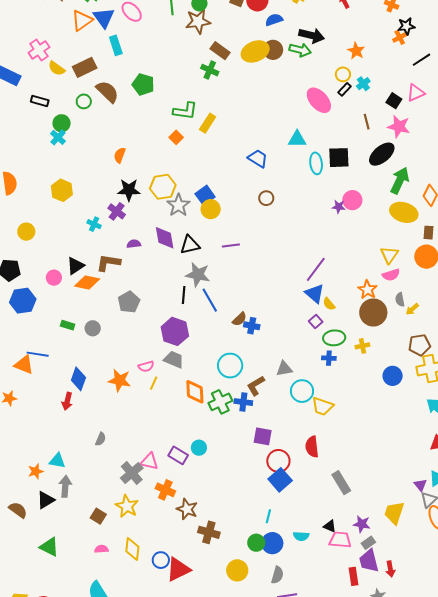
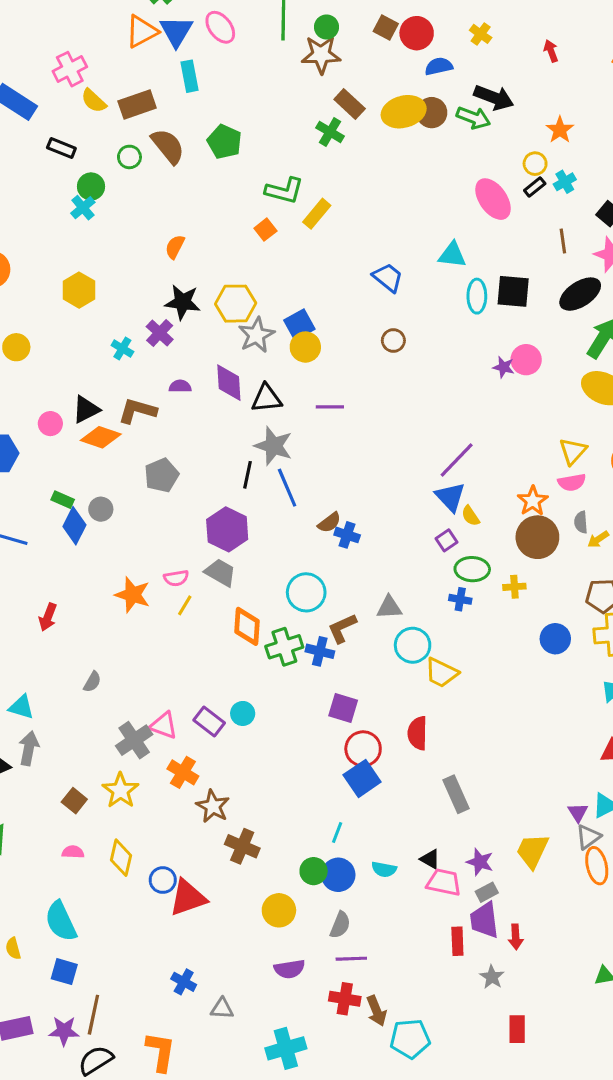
blue diamond: (78, 379) -> (74, 526), moved

